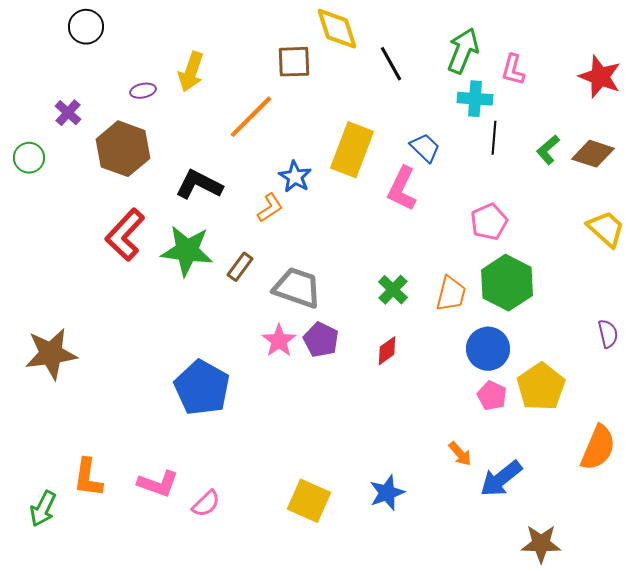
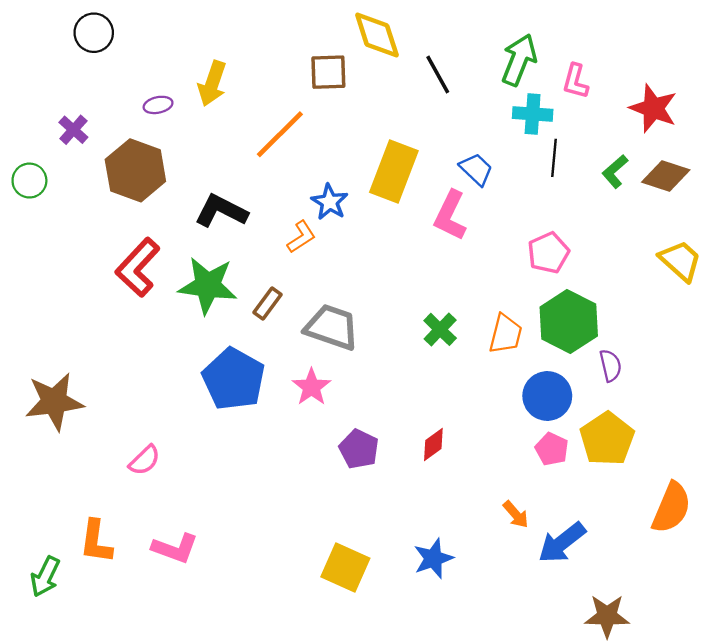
red star: (600, 77) -> (653, 108), moved
purple semicircle: (608, 334) -> (610, 366), moved
purple pentagon: (321, 340) -> (359, 449), moved
red diamond: (387, 351) -> (433, 445), moved
blue pentagon: (202, 388) -> (234, 379), moved
pink semicircle: (206, 504) -> (144, 460), moved

